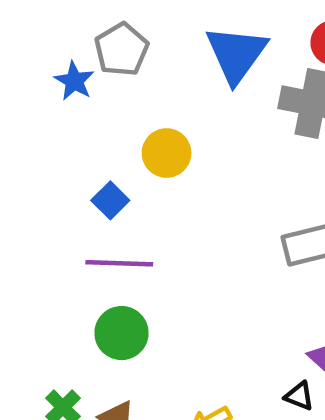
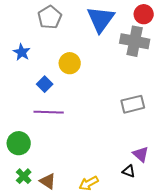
blue star: (74, 81) -> (22, 52), moved
green circle: (122, 333) -> (19, 143), moved

